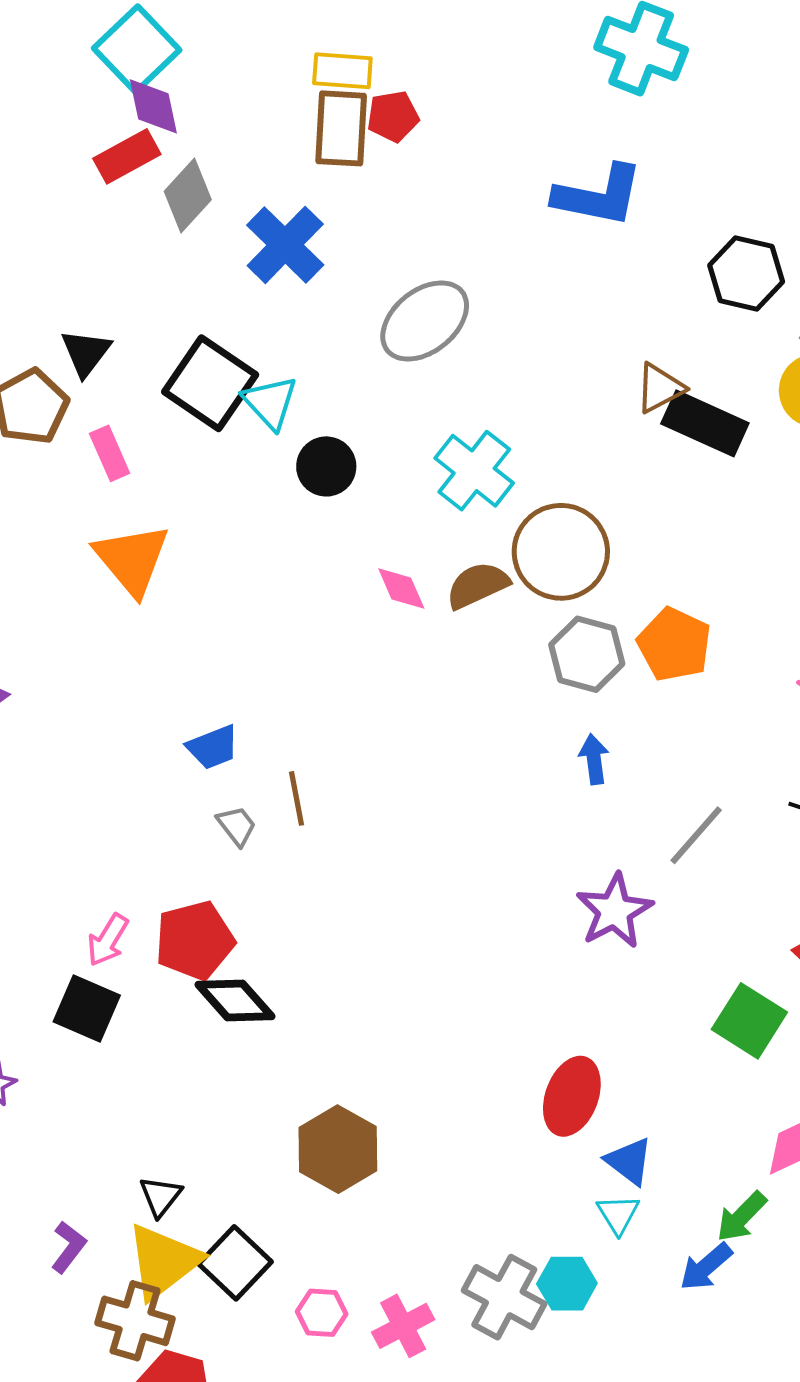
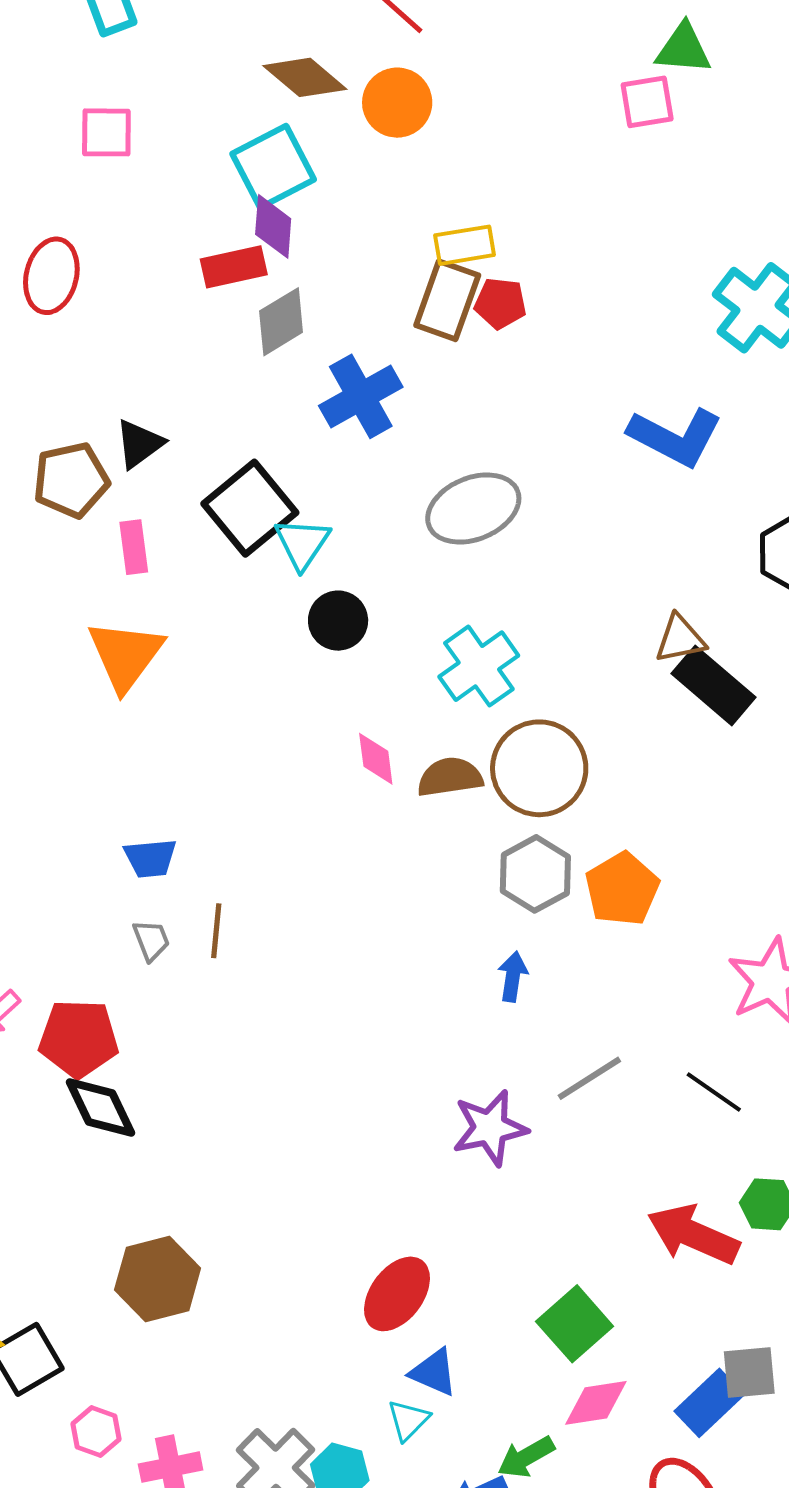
yellow rectangle: (342, 71) -> (465, 245), turned -30
green square: (749, 1021) -> (575, 1324), moved
blue triangle: (629, 1161) -> (434, 1372), turned -30

